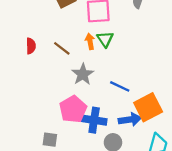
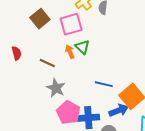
red semicircle: (31, 46) -> (17, 53), moved
gray star: (83, 74) -> (56, 88), moved

